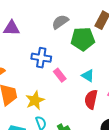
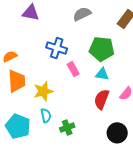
green pentagon: (83, 39) -> (102, 49), moved
cyan triangle: (88, 76) -> (102, 74), turned -32

